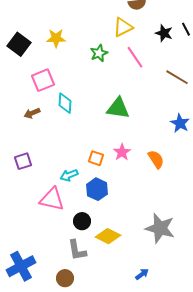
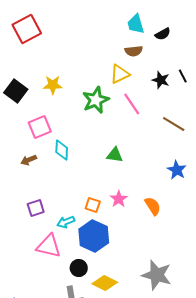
green star: (99, 53) -> (96, 100), size x1.5
green triangle: (118, 108) -> (115, 155), size x0.7
purple square: (23, 161) -> (36, 208), moved
blue hexagon: (97, 189) -> (94, 236), size x1.4

